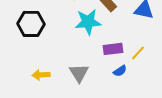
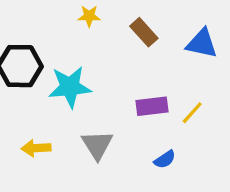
cyan star: (88, 22) -> (70, 87), moved
blue semicircle: (120, 71) -> (165, 159), moved

